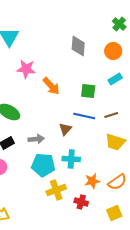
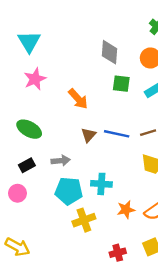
pink star: (26, 69) -> (35, 79), moved, turned -30
green square: (88, 91) -> (121, 84), moved
brown triangle: (65, 129) -> (89, 135), moved
red cross: (81, 202) -> (118, 253), moved, turned -32

